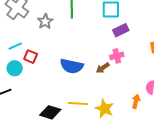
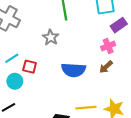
gray star: (45, 21) -> (51, 37), moved
pink cross: (117, 56) -> (108, 46), moved

